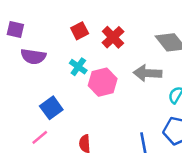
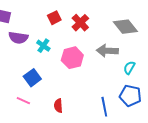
cyan cross: (78, 67) -> (43, 46), moved
pink line: (40, 137) -> (23, 101), turned 64

